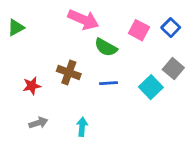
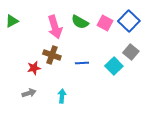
pink arrow: (83, 20) -> (55, 27), moved, turned 50
blue square: (171, 28) -> (129, 21), size x1.5
green semicircle: (106, 47) -> (80, 22), moved
red star: (32, 86) -> (34, 68), moved

